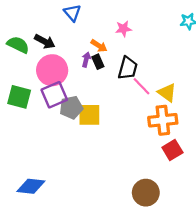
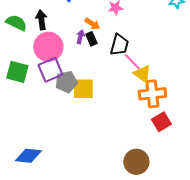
black arrow: (45, 41) -> (41, 20), turned -126
yellow triangle: (167, 93) -> (142, 74), moved

